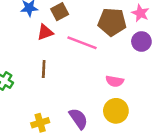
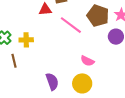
brown line: (44, 69) -> (14, 61), moved, turned -32
yellow cross: (40, 123) -> (26, 40), moved

